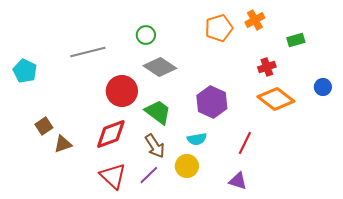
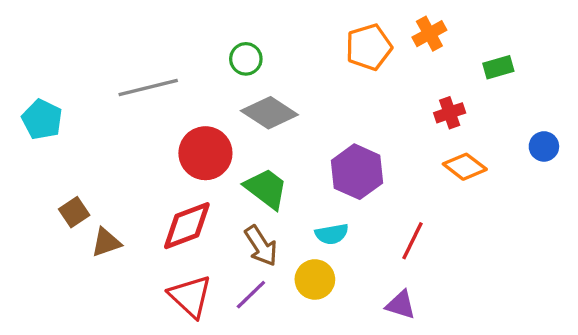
orange diamond: (276, 99) -> (465, 167), size x0.7

